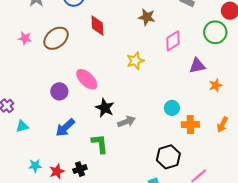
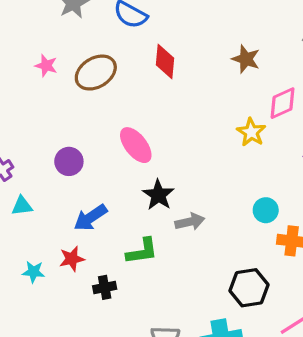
yellow star: (135, 61) -> (251, 132), moved, turned -30
purple circle: (59, 91) -> (69, 161), moved
green L-shape: (100, 144) -> (142, 251), turned 80
red star: (57, 171) -> (72, 259), moved

